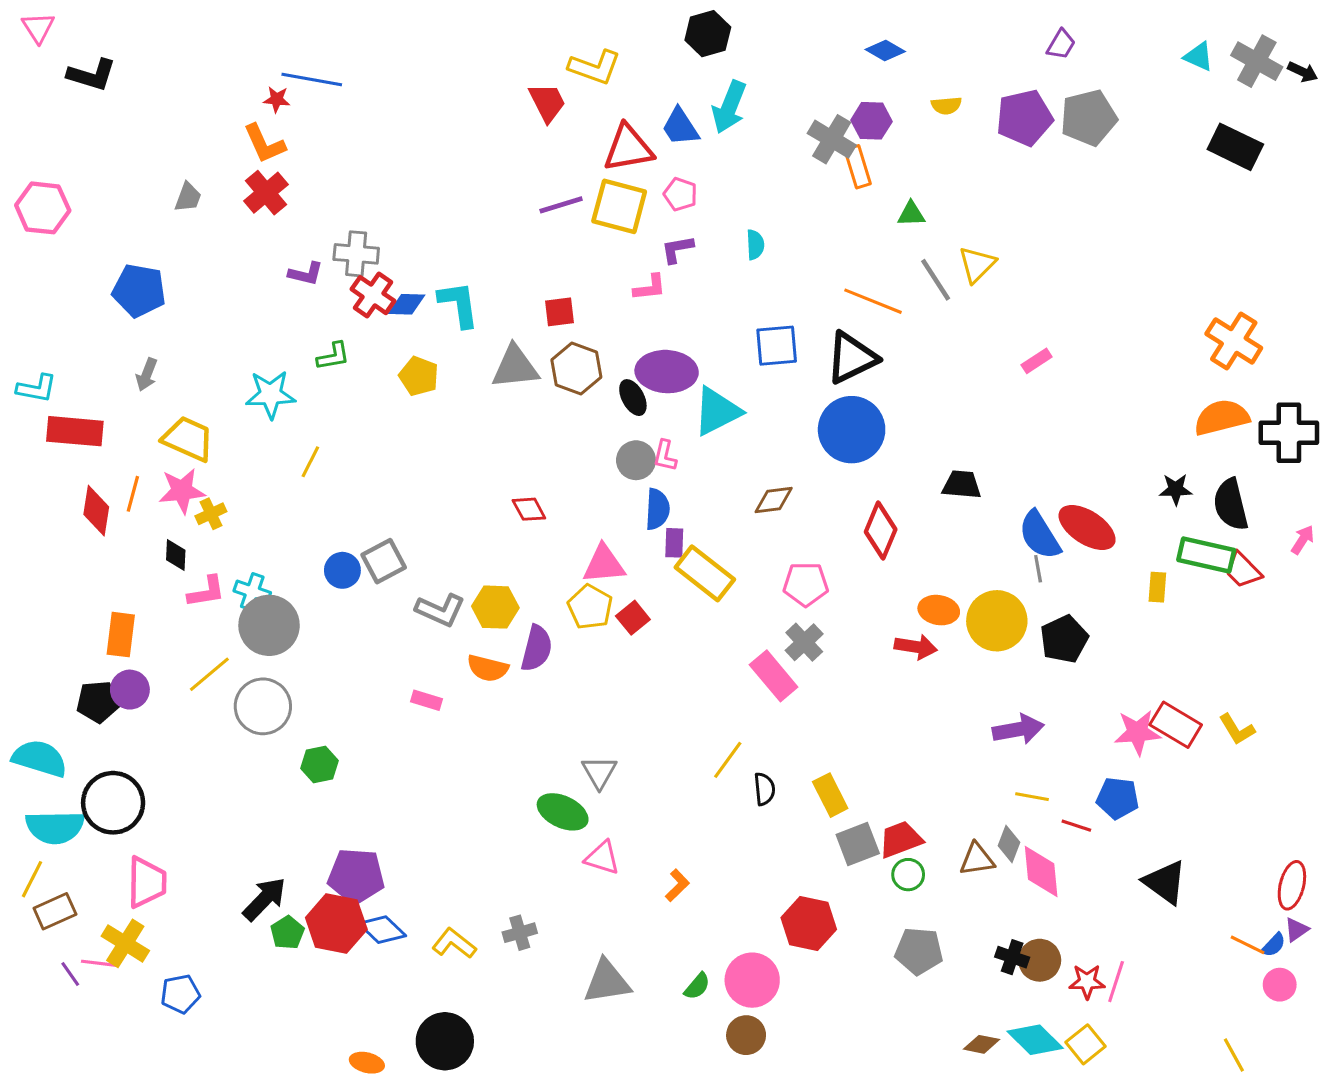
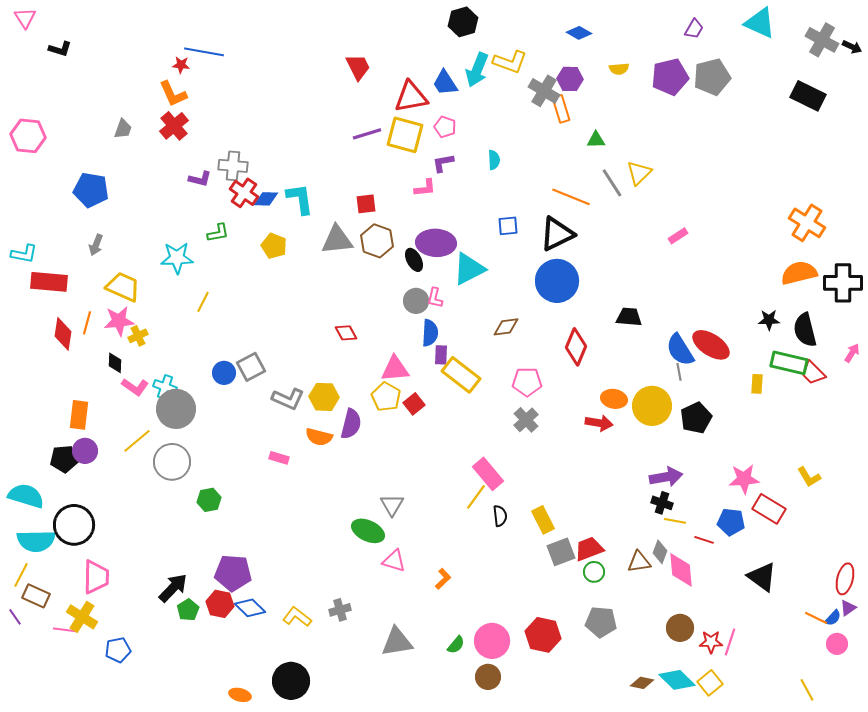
cyan triangle: (1199, 57) -> (760, 23), moved, size x1.6
yellow L-shape: (595, 67) -> (510, 62), moved
black L-shape: (92, 75) -> (60, 49), size x0.7
blue square: (777, 346) -> (508, 226), size x0.7
pink L-shape: (206, 592) -> (135, 387), turned 44
pink rectangle: (774, 676) -> (488, 474), moved
red rectangle: (1176, 725) -> (769, 509), moved
brown rectangle: (55, 911) -> (36, 596), turned 48
red hexagon: (336, 924) -> (220, 604), size x0.7
red hexagon: (809, 924) -> (543, 635), moved
black cross: (1012, 957) -> (662, 503), moved
purple line: (70, 974) -> (15, 617), moved

